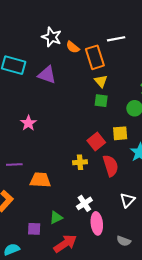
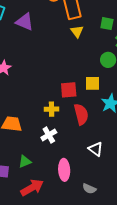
green square: (101, 101) -> (107, 24), moved
red square: (96, 141) -> (69, 90), turned 30
white triangle: (128, 200) -> (96, 149), turned -42
white cross: (84, 203) -> (49, 135), moved

